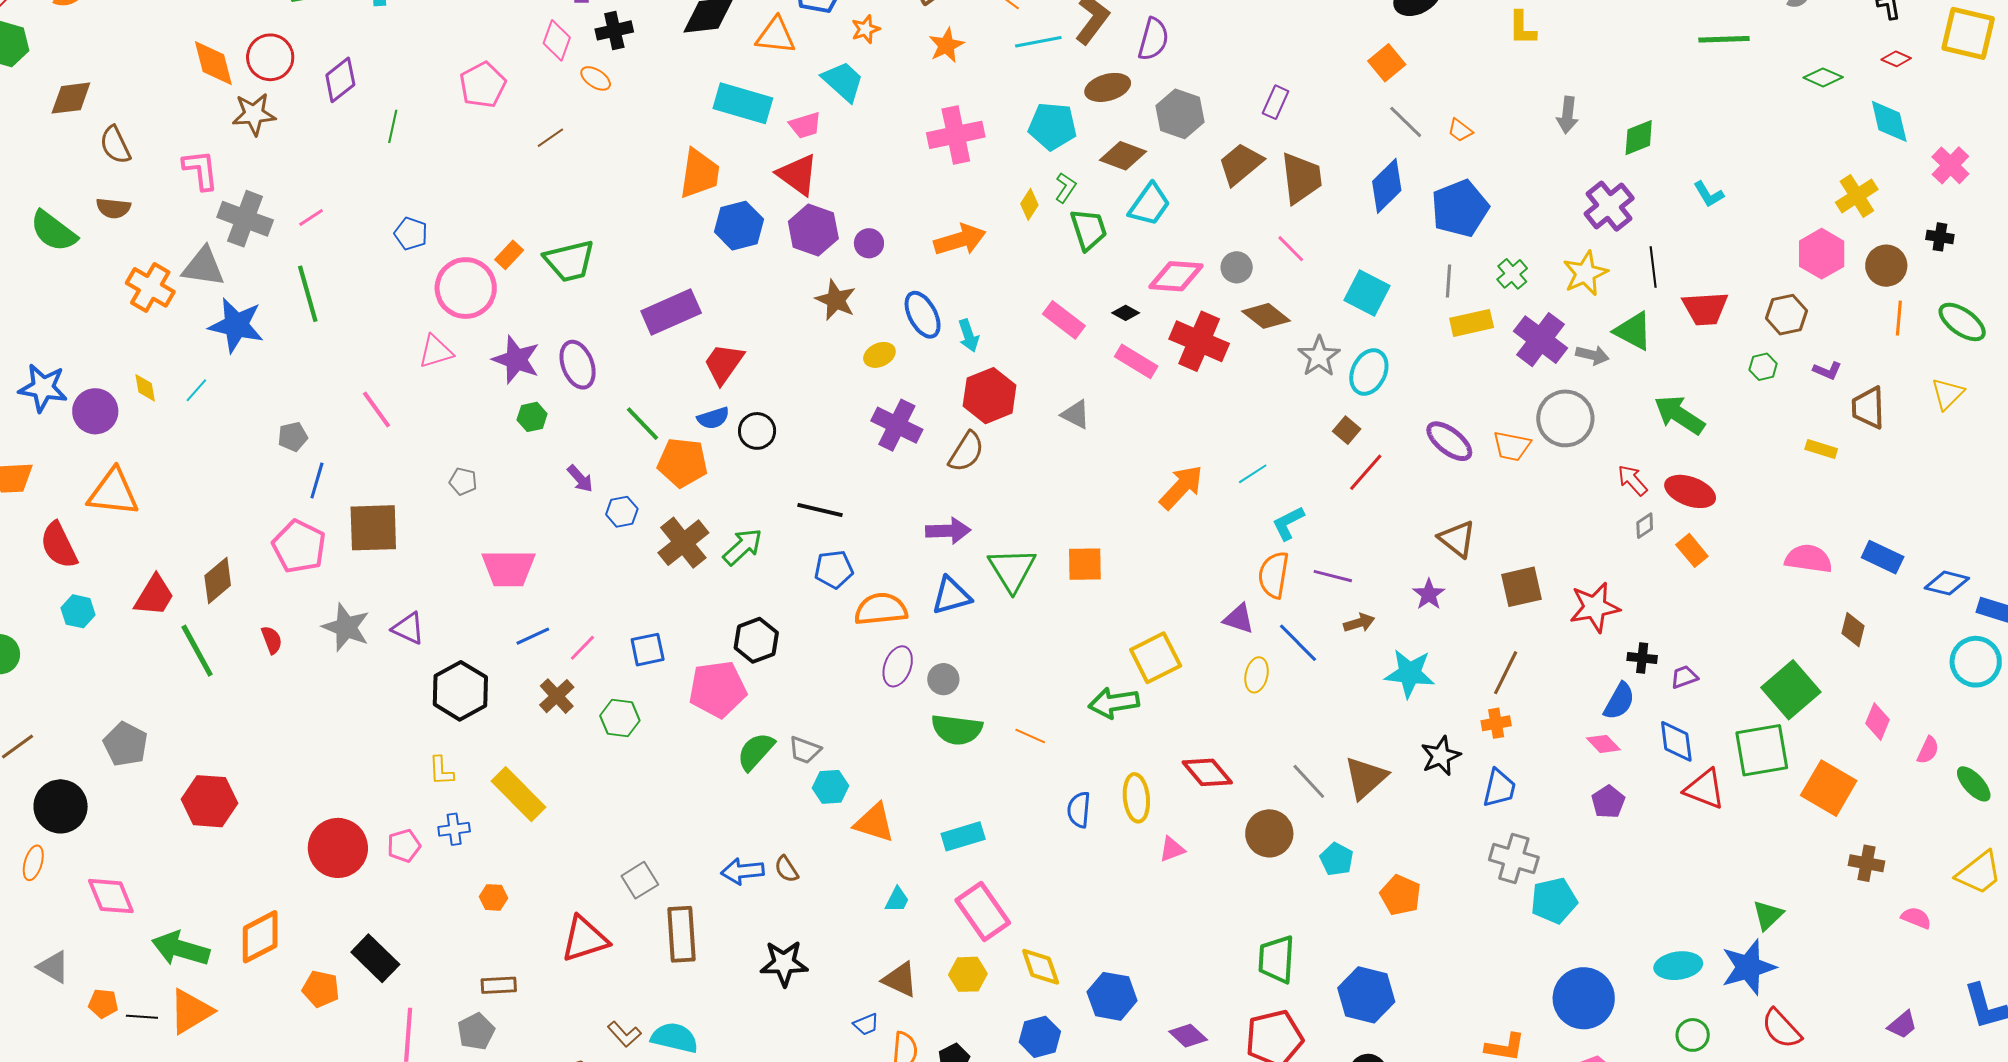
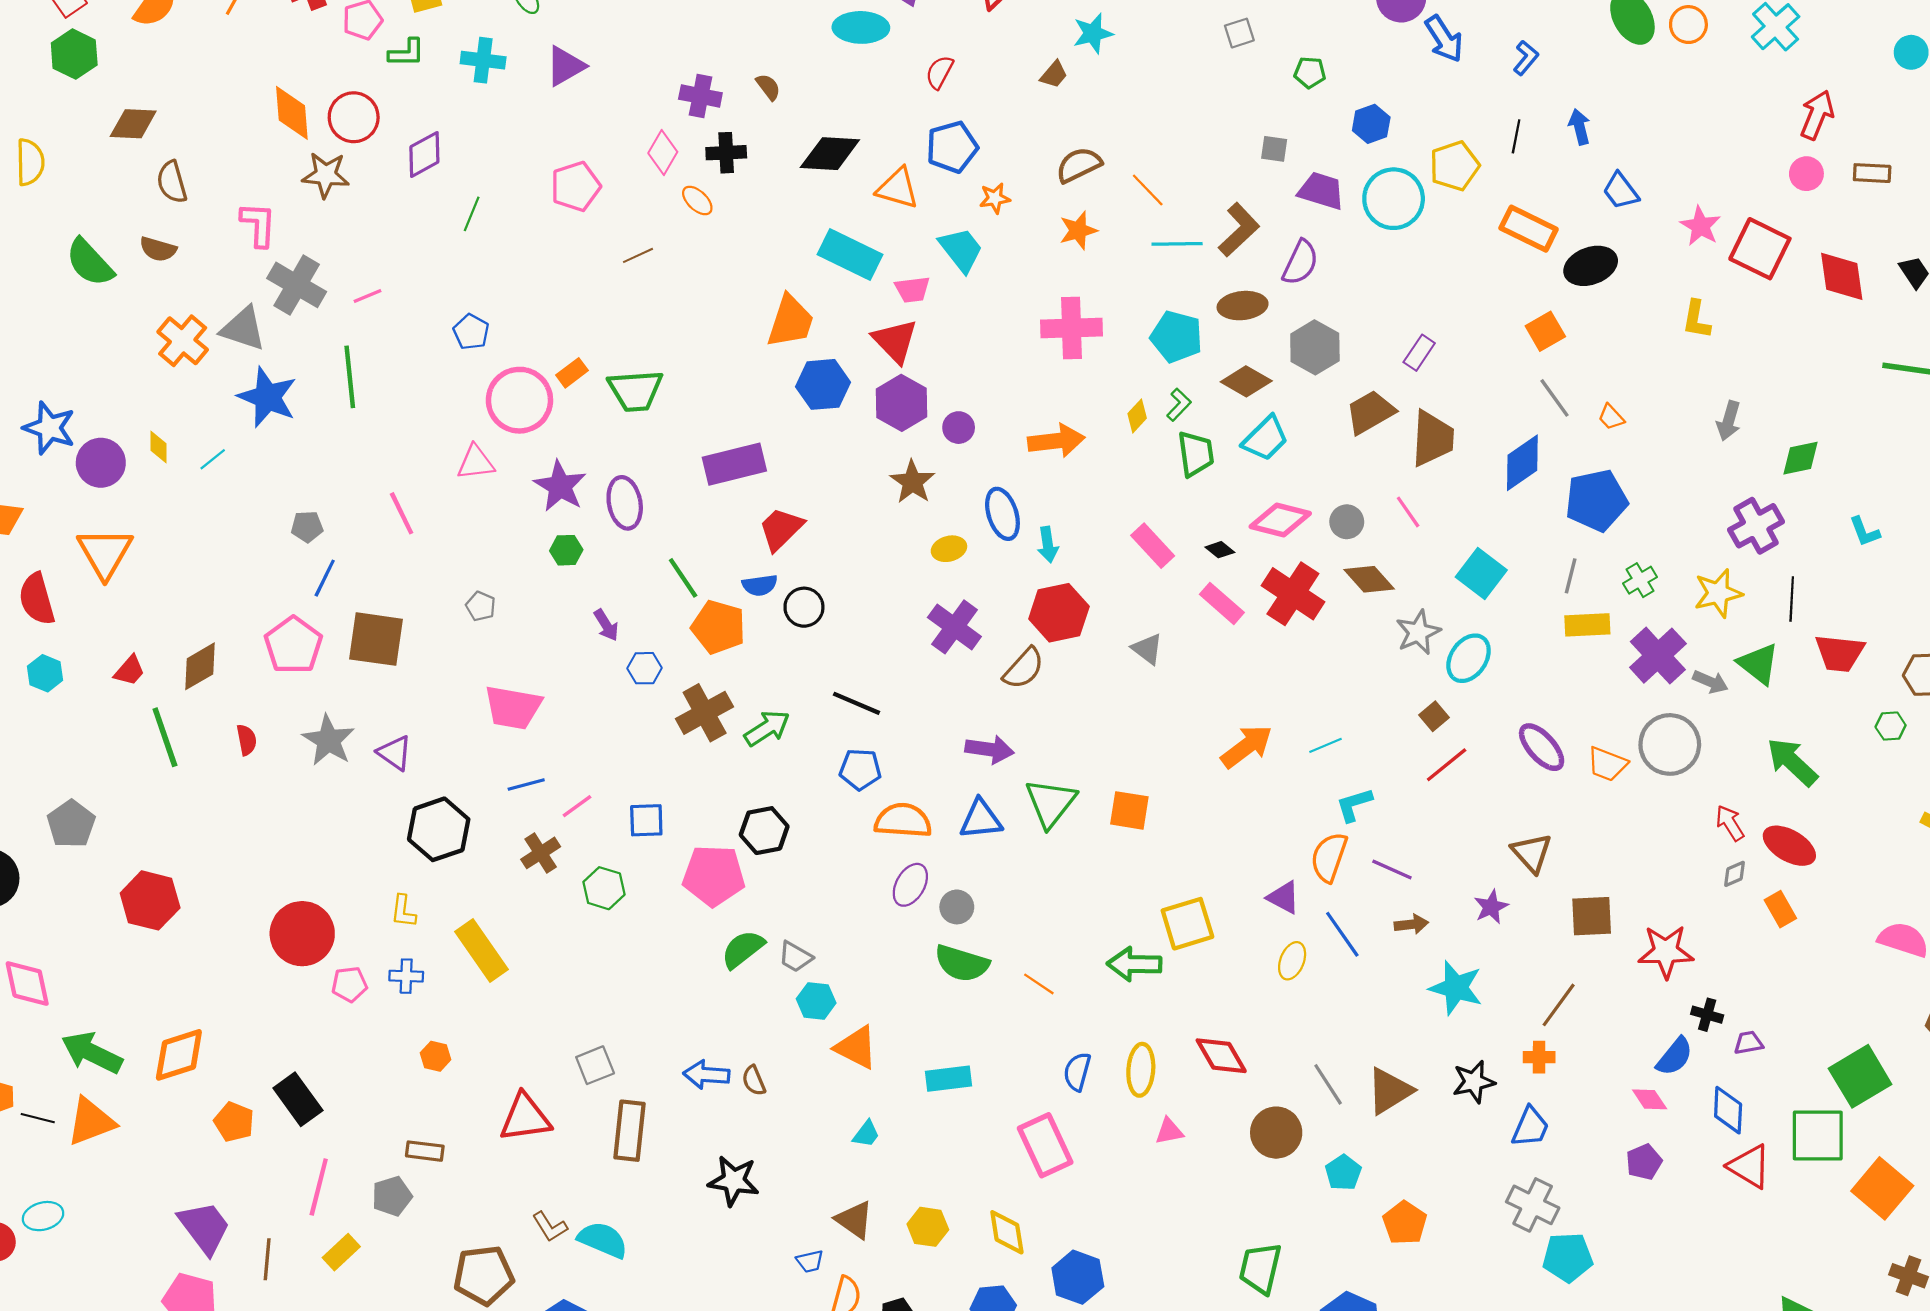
orange triangle: (113, 492) -> (105, 553), turned 44
red trapezoid: (154, 596) -> (130, 671), size x0.7
red circle: (338, 848) -> (302, 934), moved
pink rectangle: (983, 912) -> (1045, 1145), moved

